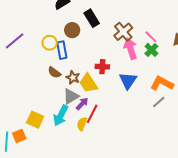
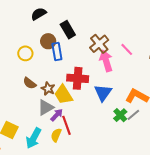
blue rectangle: (62, 50) -> (57, 51), moved
green cross: (151, 50) -> (120, 115), moved
red cross: (102, 67) -> (78, 78), size x1.5
red line: (92, 114) -> (66, 125), turned -48
cyan arrow: (61, 115) -> (34, 138), moved

